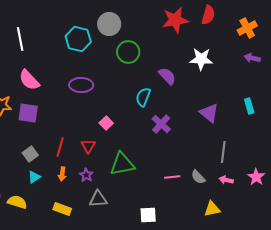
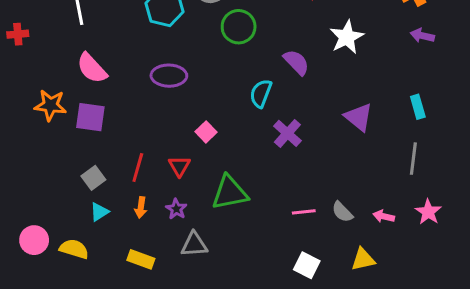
white star: (201, 59) -> (347, 37), turned -30
gray line: (223, 152) -> (413, 159), moved
white square: (148, 215) -> (307, 265), moved, turned 30

